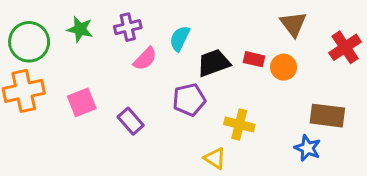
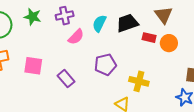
brown triangle: (293, 24) -> (164, 15), moved
black trapezoid: (214, 63) -> (127, 23), moved
pink square: (82, 102) -> (33, 66), turned 30

